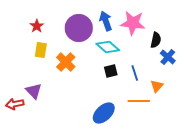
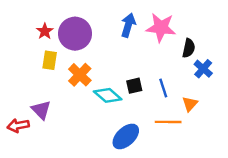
blue arrow: (106, 21) -> (128, 25), turned 36
purple circle: (79, 28) -> (75, 34), moved
cyan diamond: (108, 47) -> (108, 95), moved

